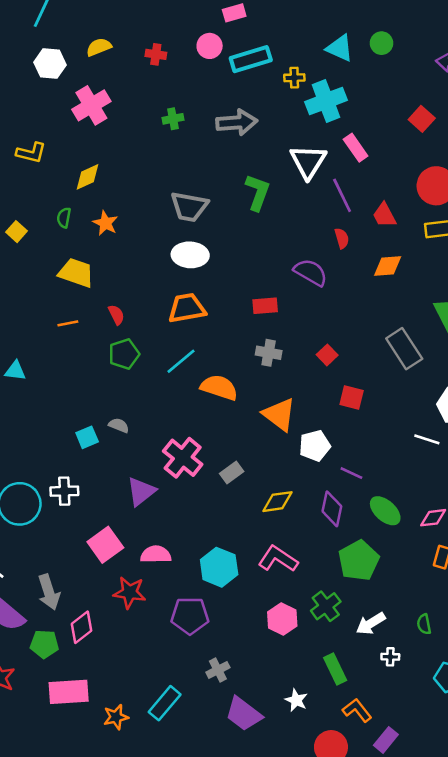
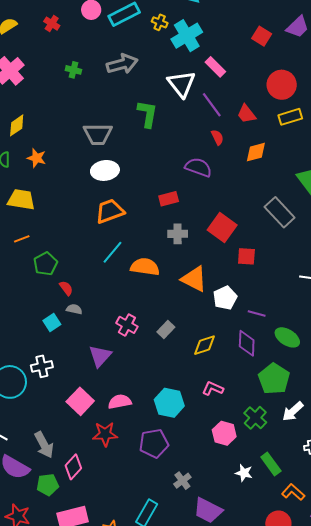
red cross: (156, 54) -> (52, 24), turned 35
yellow cross: (294, 78) -> (160, 22), turned 35
green cross: (173, 119) -> (73, 70), turned 35
red semicircle: (116, 315) -> (66, 288), moved
green pentagon: (124, 354) -> (46, 264), moved
red square: (327, 355) -> (222, 228), size x1.8
pink cross: (183, 458) -> (127, 325), size x0.7
pink L-shape: (278, 559) -> (213, 388), size x0.7
white arrow: (371, 624) -> (293, 411), moved
white star: (296, 700) -> (244, 473), moved

